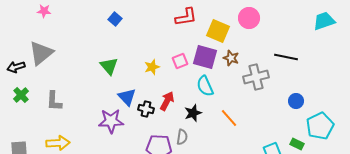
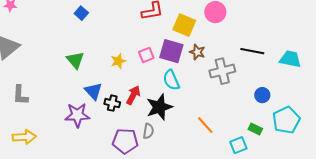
cyan trapezoid: (324, 21) -> (290, 59), moved, turned 30
black star: (193, 113) -> (159, 107), size x1.5
orange line: (229, 118) -> (205, 125), moved
green rectangle: (297, 144) -> (255, 129), moved

